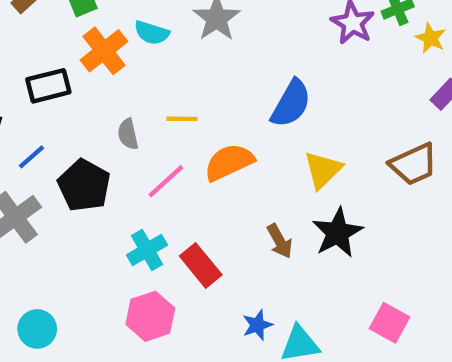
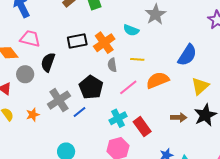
cyan semicircle: (152, 33) -> (131, 30), moved
orange cross: (104, 51) -> (104, 43), moved
blue line: (32, 157) -> (80, 112), moved
brown arrow: (280, 241) -> (179, 117), turned -63

